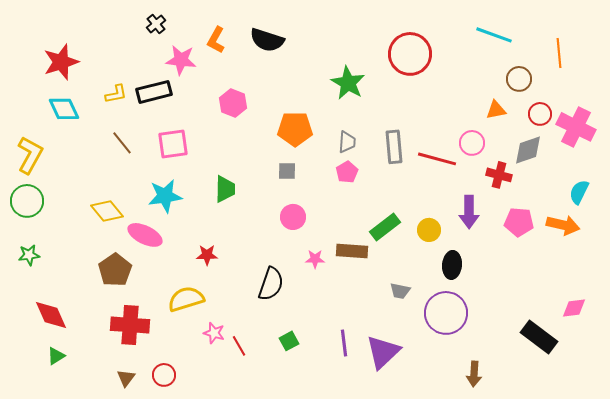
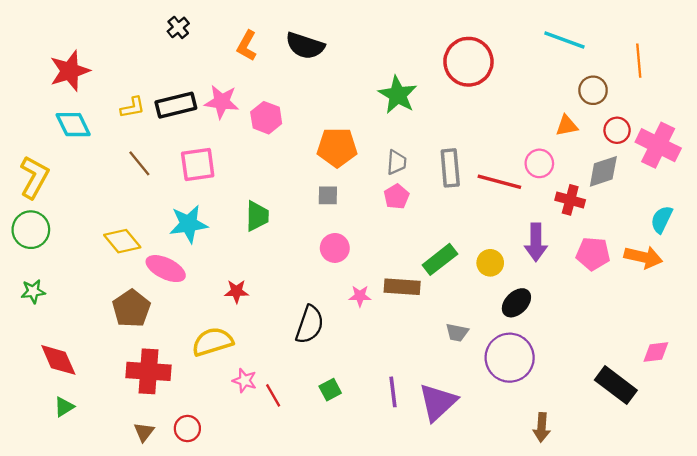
pink star: (181, 60) -> (222, 102), moved
black ellipse: (452, 265) -> (516, 303), turned 40

